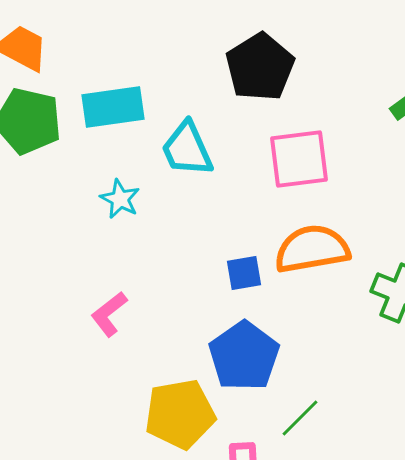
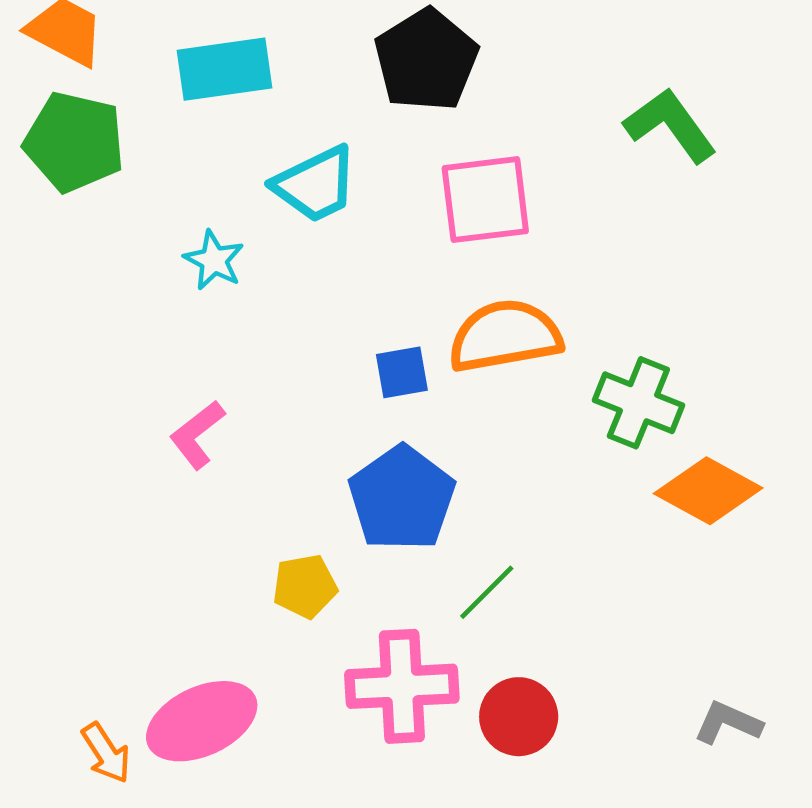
cyan rectangle: (113, 107) -> (224, 69), moved
cyan trapezoid: (187, 149) -> (315, 184), turned -92
yellow pentagon: (180, 414) -> (305, 586), size x0.6

